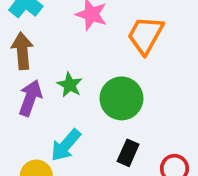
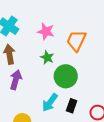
green star: (70, 85) -> (47, 57), moved
cyan arrow: (66, 145) -> (50, 102), moved

